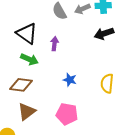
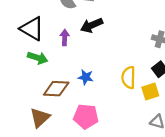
black arrow: (104, 34) -> (92, 25), moved
brown diamond: (21, 85) -> (56, 89), moved

